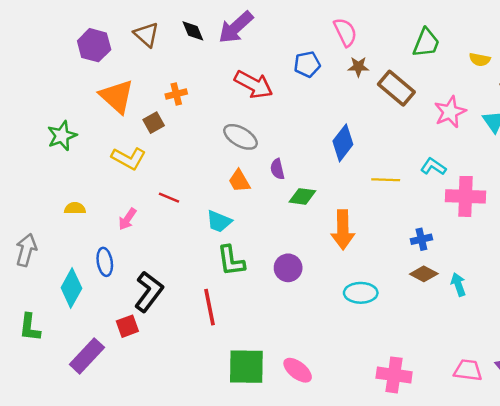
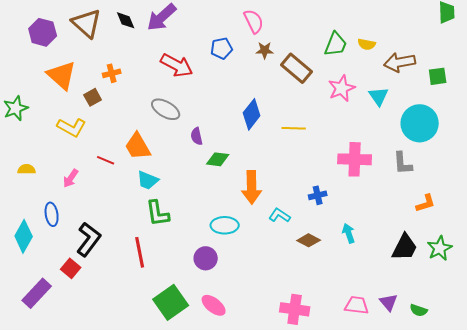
brown triangle: (146, 35) -> (87, 23), size x1.4
green trapezoid: (426, 43) -> (336, 44), moved
cyan L-shape: (433, 167) -> (280, 215), moved
yellow line: (386, 180) -> (294, 128), moved
orange trapezoid: (239, 181) -> (138, 146), moved, size x1.4
purple circle: (288, 268) -> (206, 258), moved
brown diamond: (424, 274) -> (309, 240), moved
cyan ellipse: (361, 293) -> (225, 225), moved
red square: (127, 326) -> (71, 268), turned -30
green square: (246, 367) -> (171, 302), turned -36

